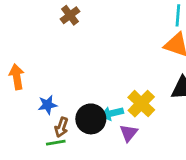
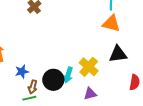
cyan arrow: (112, 113) -> (68, 75), turned -56
purple triangle: (129, 133) -> (90, 94), moved, turned 40

